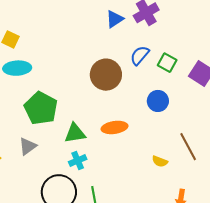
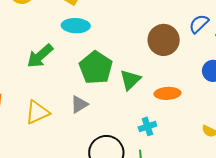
green triangle: (75, 133) -> (130, 80), moved, turned -40
cyan cross: (78, 160) -> (147, 126), moved

